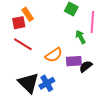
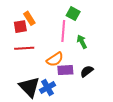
pink line: (92, 22) -> (63, 31), moved
red line: (23, 44) -> (24, 48), turned -36
purple rectangle: (74, 61) -> (65, 70), moved

